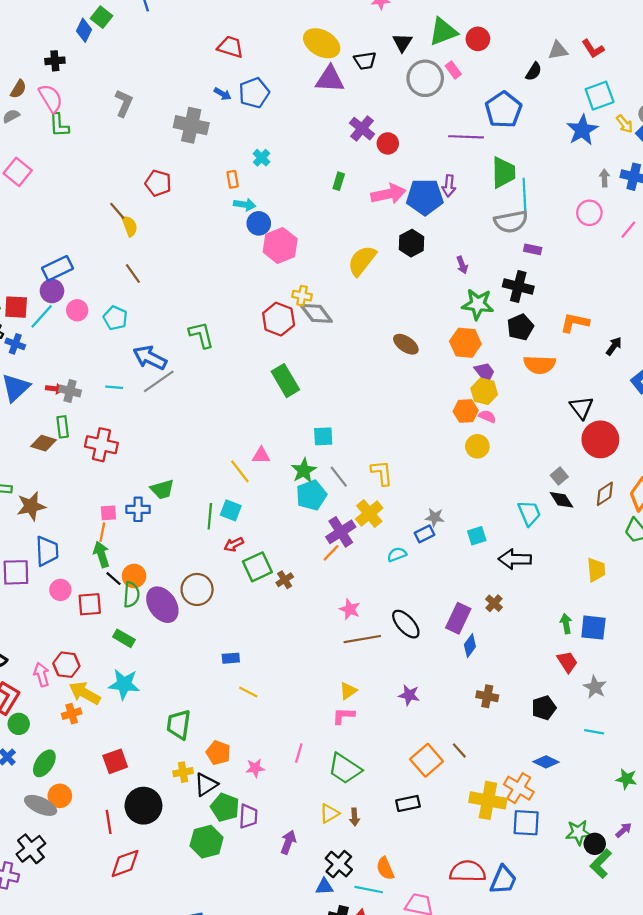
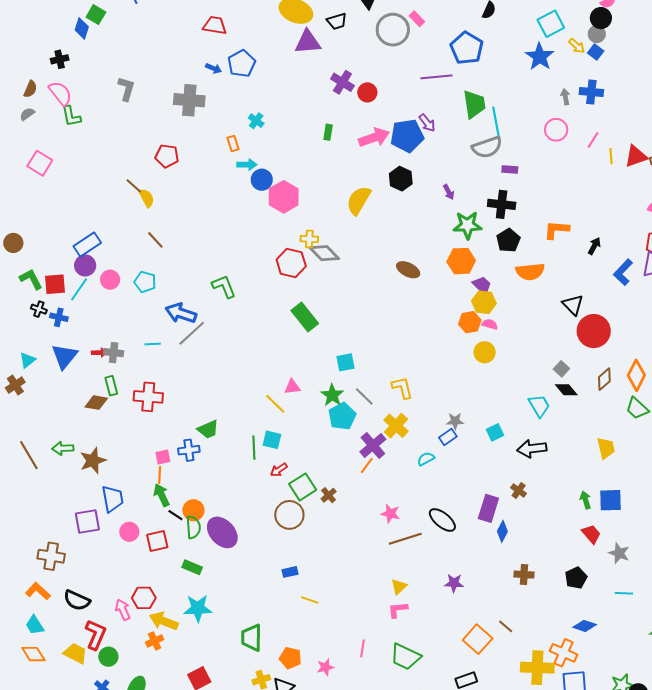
purple arrow: (449, 186) -> (427, 123), turned -36
brown circle: (197, 589) -> (289, 515), moved

